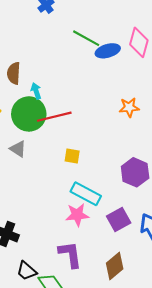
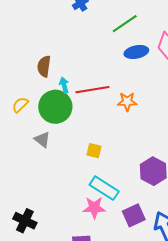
green line: (86, 38) -> (125, 24), moved, turned -68
orange star: (129, 107) -> (127, 102), moved
red line: (54, 117) -> (92, 90), moved

